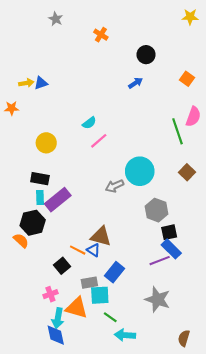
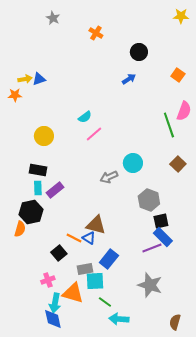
orange star: (12, 108) -> (15, 95), moved
cyan circle: (140, 171) -> (133, 163), size x0.7
purple rectangle: (58, 200) -> (55, 190), size x0.7
orange semicircle: (21, 241) -> (20, 229), turned 63

